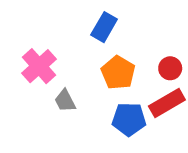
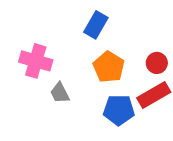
pink cross: (39, 66) -> (36, 61), turned -32

